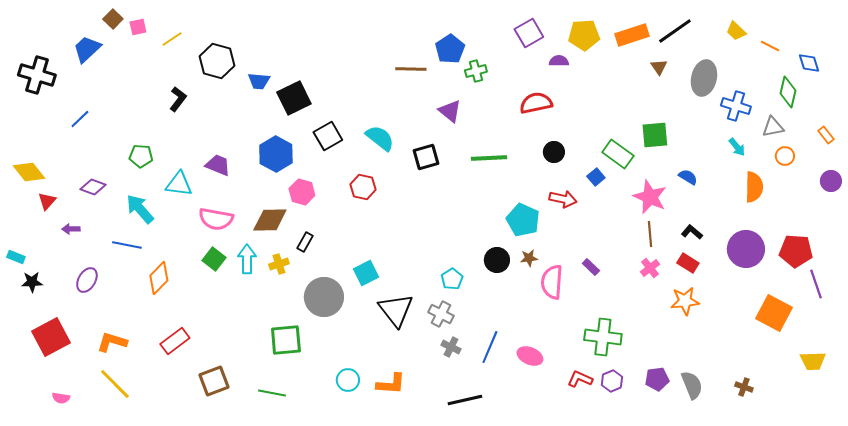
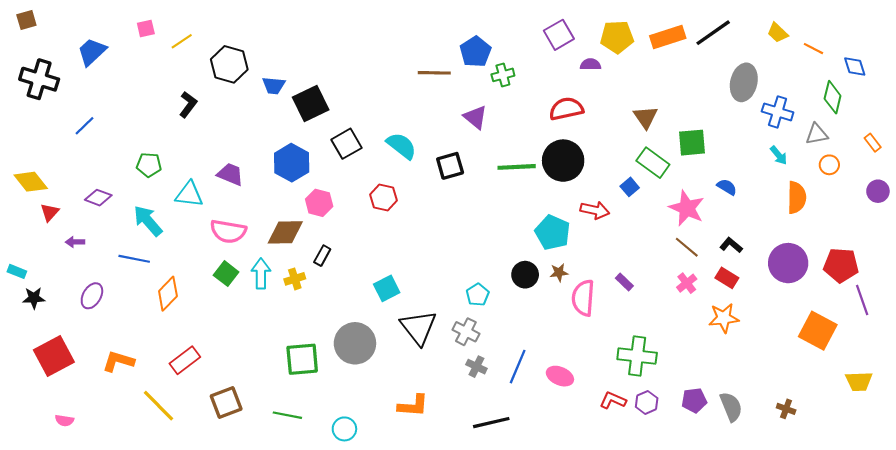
brown square: (113, 19) -> (26, 20), moved, turned 30
brown triangle: (659, 67) -> (646, 117), moved, size x1.4
black circle: (554, 152) -> (563, 161), moved, size x1.8
brown line: (650, 234) -> (687, 247), turned -45
gray circle: (324, 297) -> (355, 343), moved
cyan circle: (348, 380) -> (344, 429), moved
yellow line: (115, 384) -> (158, 406), moved

